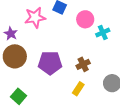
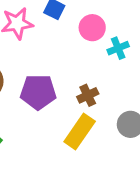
yellow rectangle: (78, 89) -> (80, 131), size x1.6

